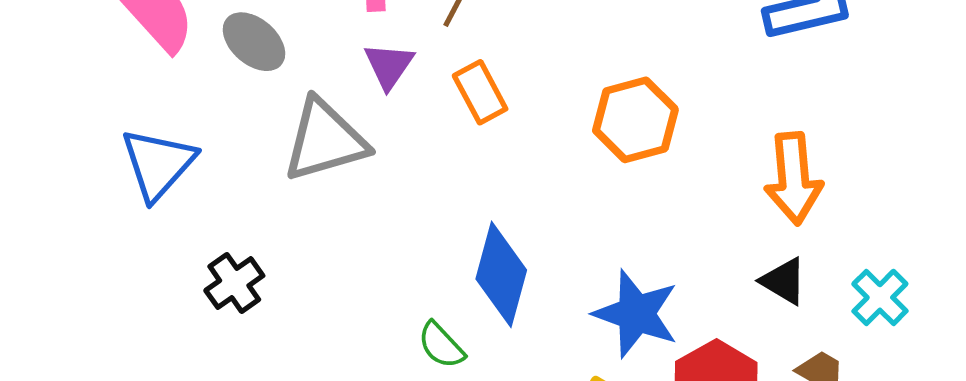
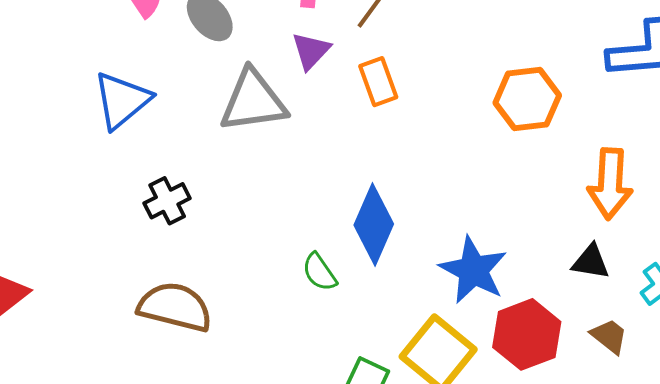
orange hexagon: (635, 120) -> (527, 99), moved
black triangle: (784, 281) -> (591, 262), turned -30

